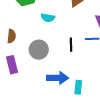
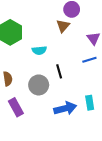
black line: (71, 45) -> (59, 71), moved
cyan rectangle: (78, 87) -> (90, 103), moved

